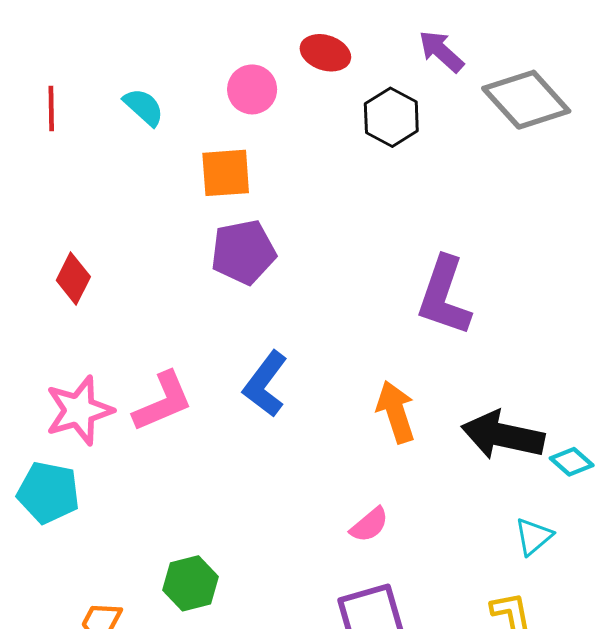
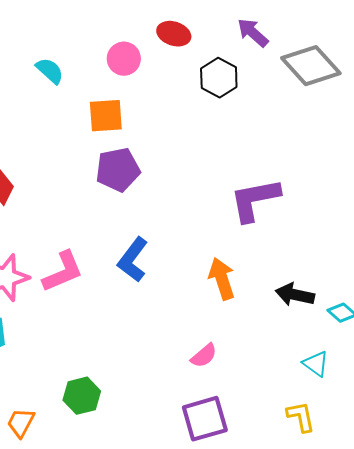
purple L-shape: (444, 296) -> (255, 200), turned 60
black arrow: (503, 435) -> (295, 295), size x0.7
cyan triangle: (534, 536) -> (316, 364), turned -44

